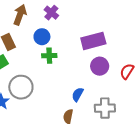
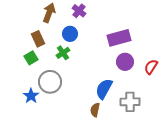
green cross: (49, 56) -> (63, 53), moved, turned -32
blue semicircle: (78, 94) -> (104, 89), size x1.5

